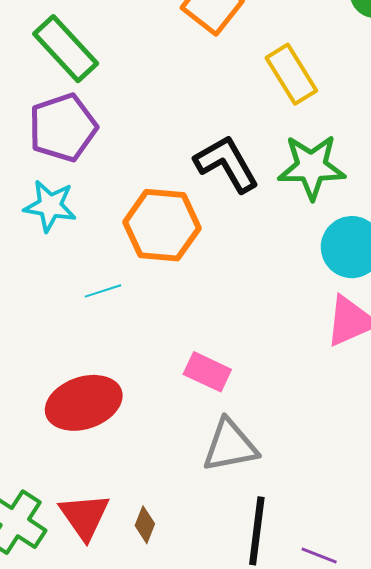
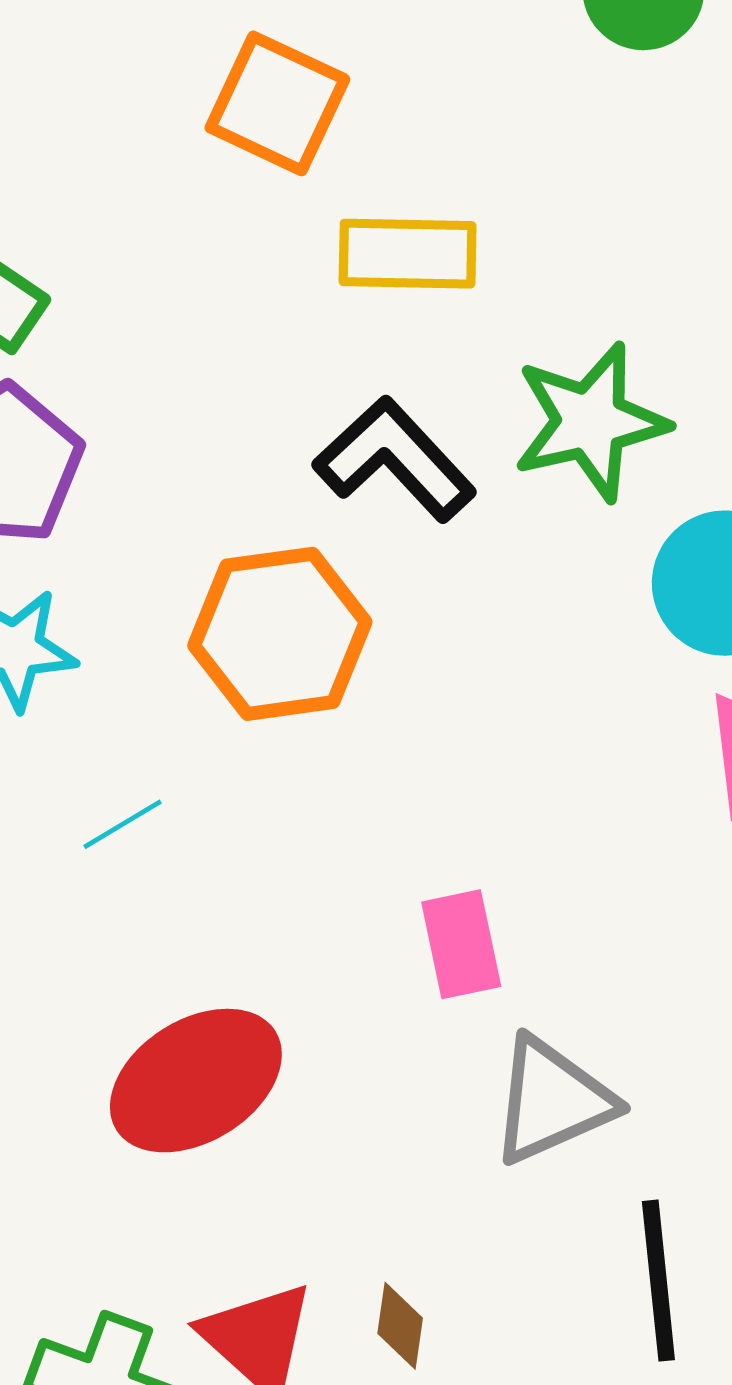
yellow rectangle: (291, 74) -> (408, 254), moved, turned -44
cyan line: (103, 291) -> (123, 824), moved
pink rectangle: (207, 372) -> (461, 944), turned 66

